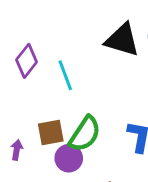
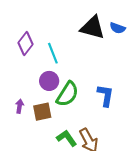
brown square: (51, 133) -> (42, 112), moved
purple circle: (69, 158) -> (49, 81), moved

